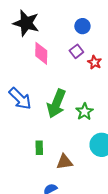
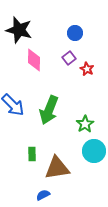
green star: (84, 112) -> (85, 124), moved
brown triangle: (64, 162) -> (57, 168), size x1.5

